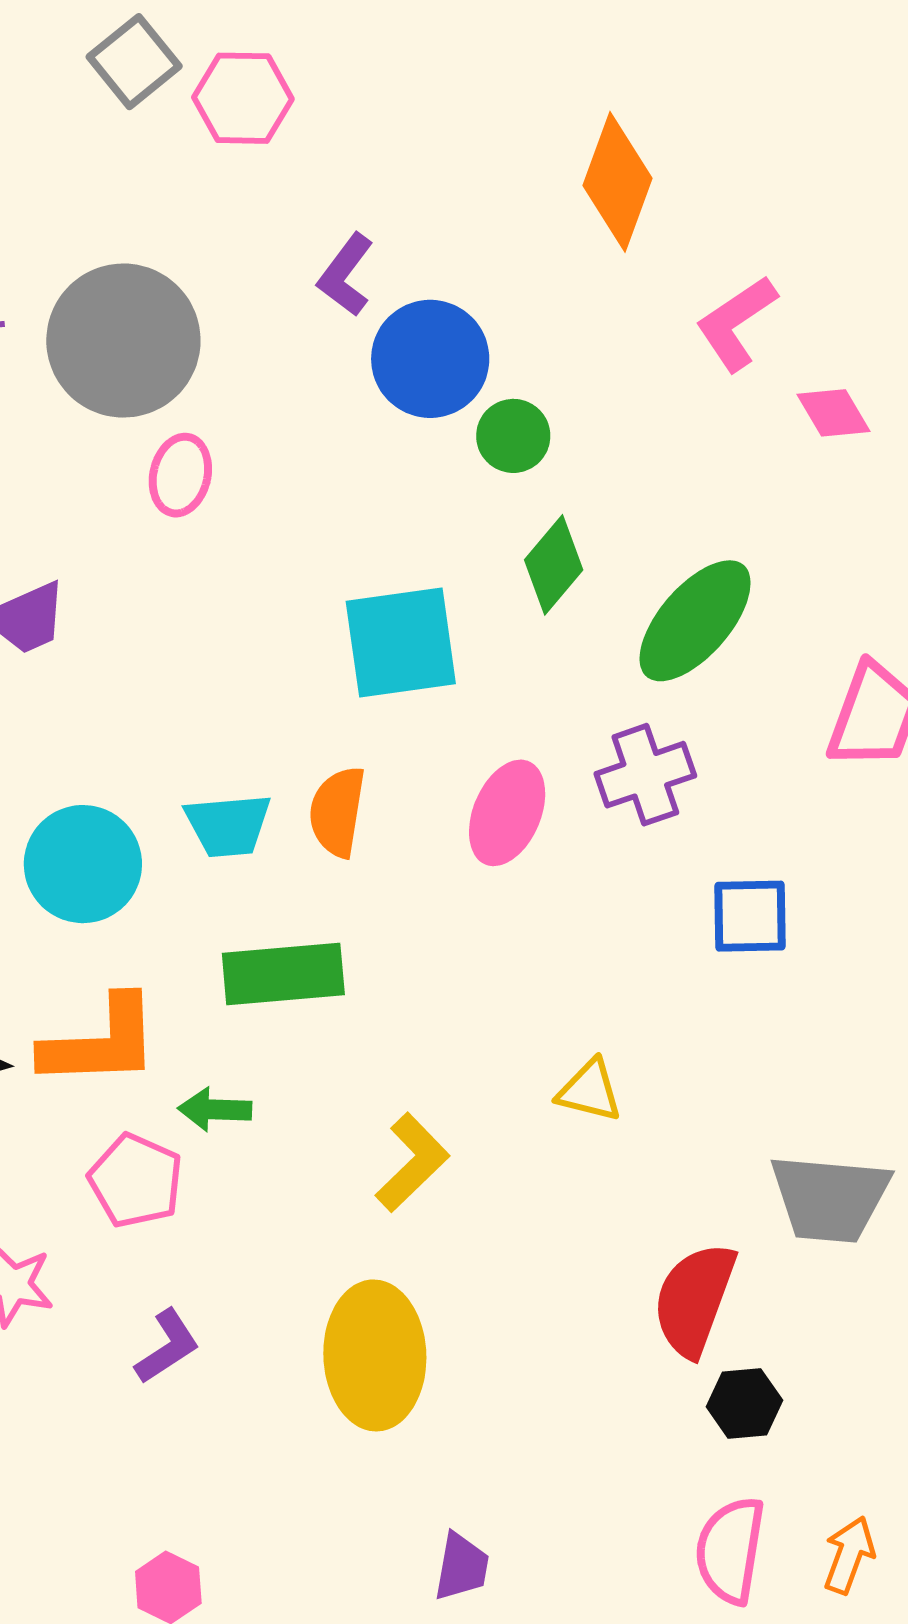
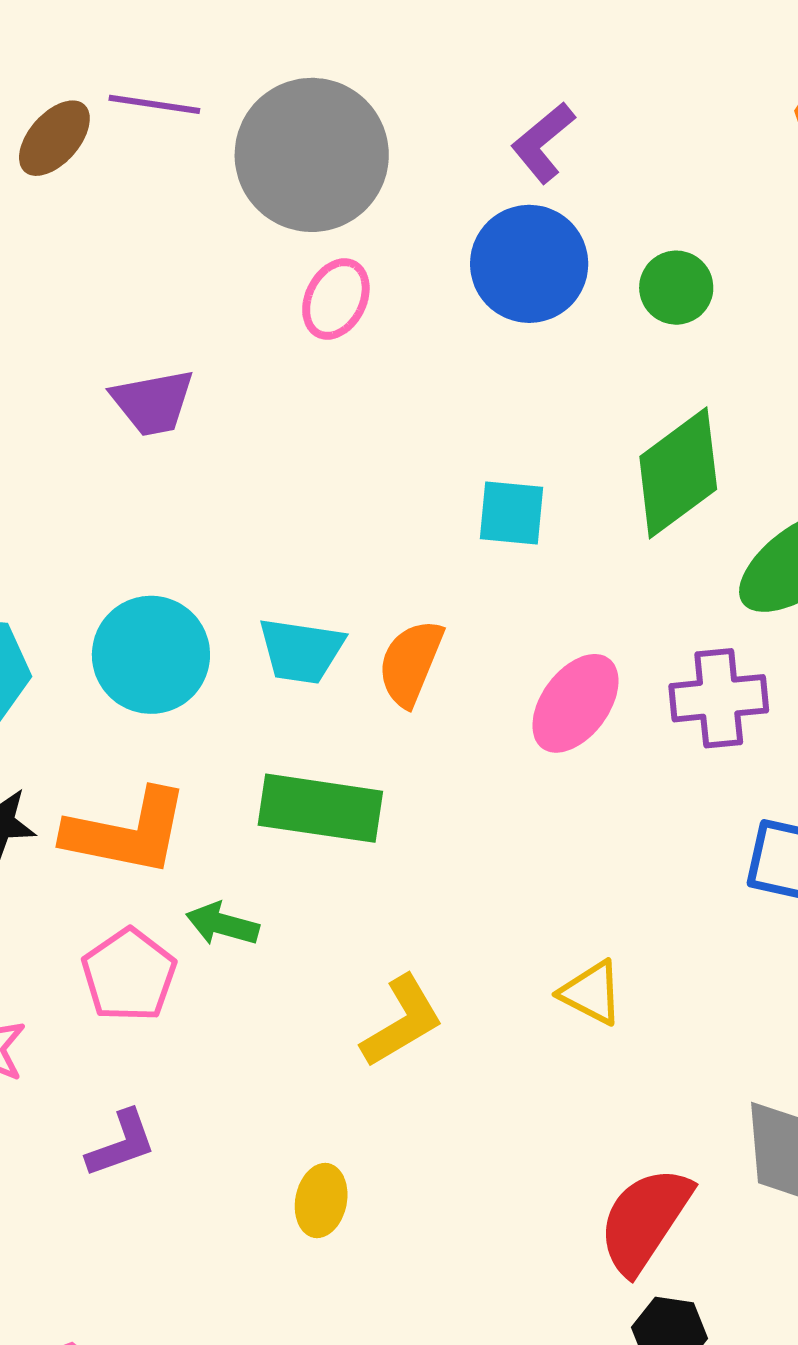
blue circle: (430, 359) -> (529, 264), moved
green circle: (513, 436) -> (676, 288), moved
green diamond: (554, 565) -> (678, 473), size x1.4
cyan square: (401, 643) -> (512, 513), size x0.6
yellow ellipse: (375, 1355) -> (321, 1201), size x0.5

